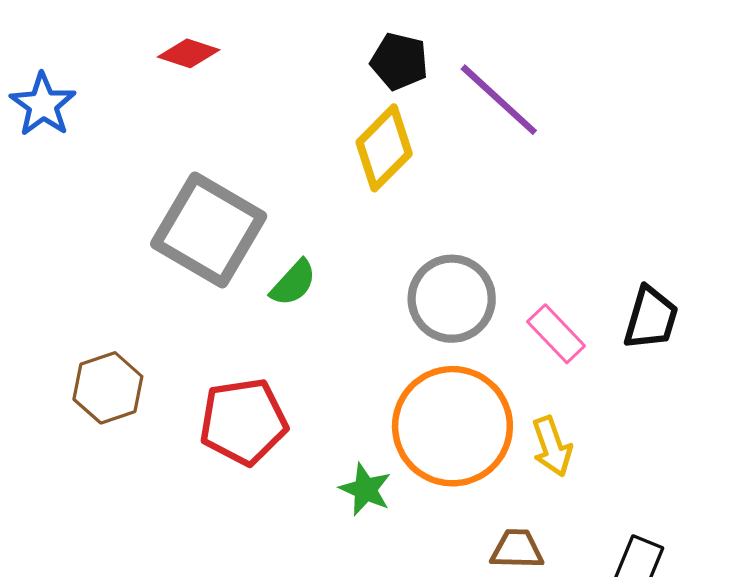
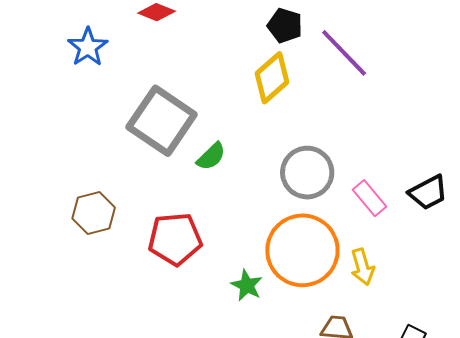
blue star: (43, 105) -> (88, 47), moved
black trapezoid: (651, 318) -> (428, 192), turned 42

